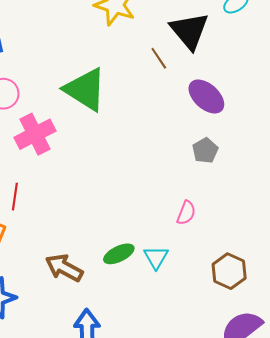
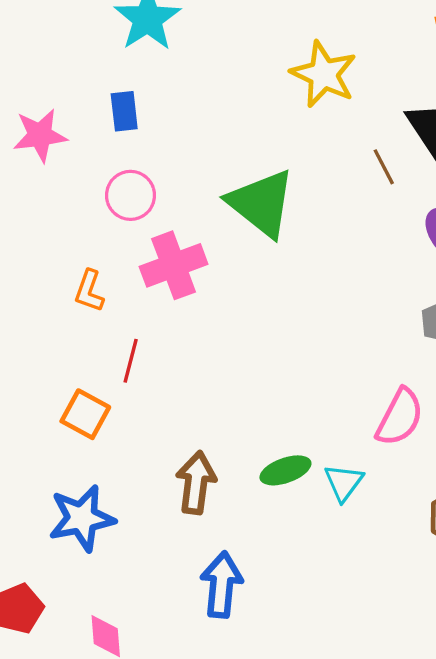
pink semicircle: (186, 213) -> (400, 417), size x1.5
brown arrow: (64, 268) -> (196, 483), turned 63

